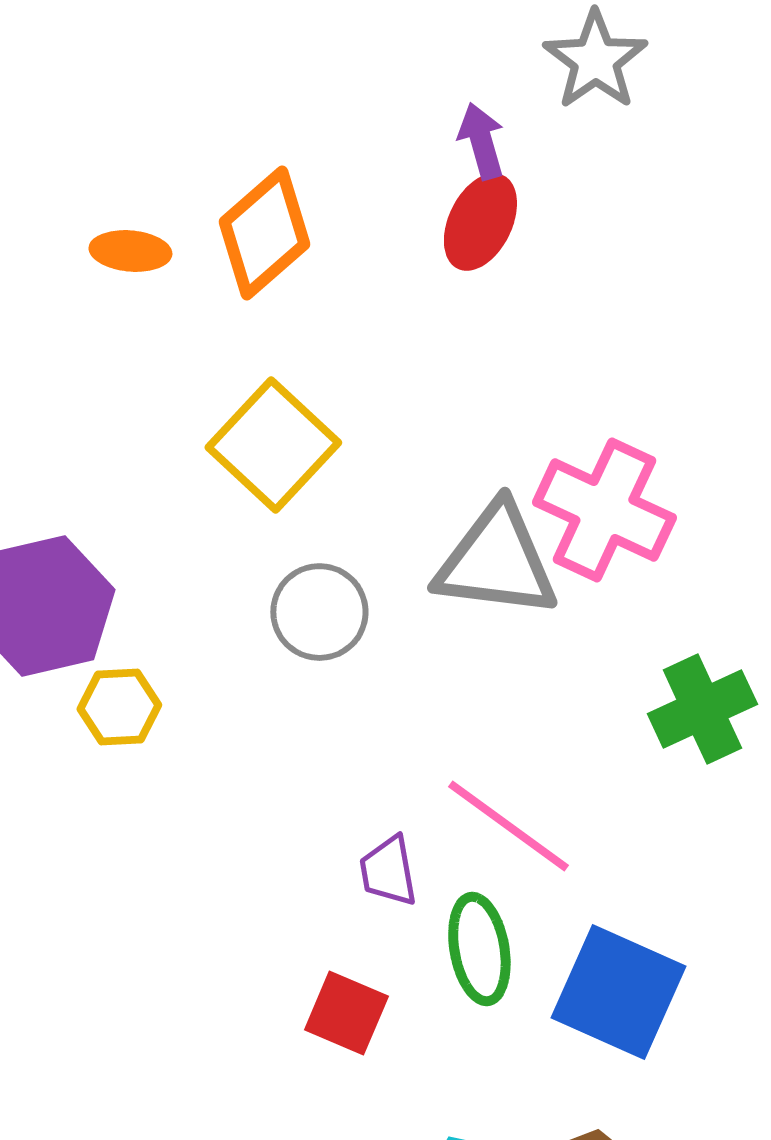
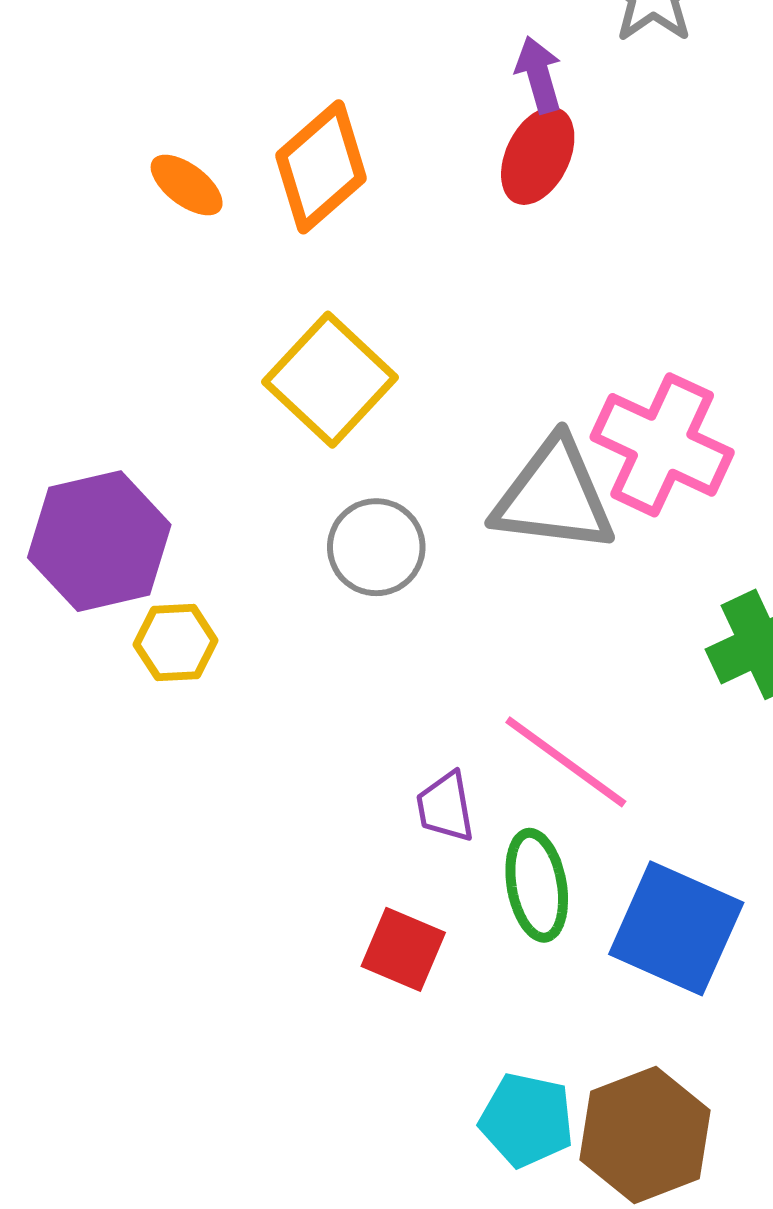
orange ellipse: (130, 251) -> (187, 185), turned 32

